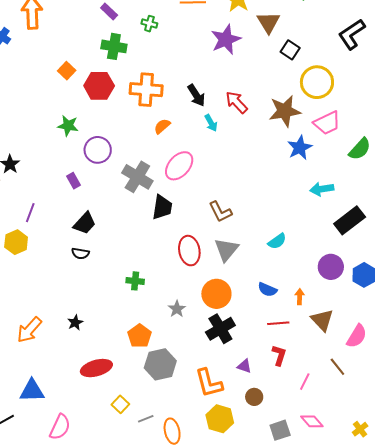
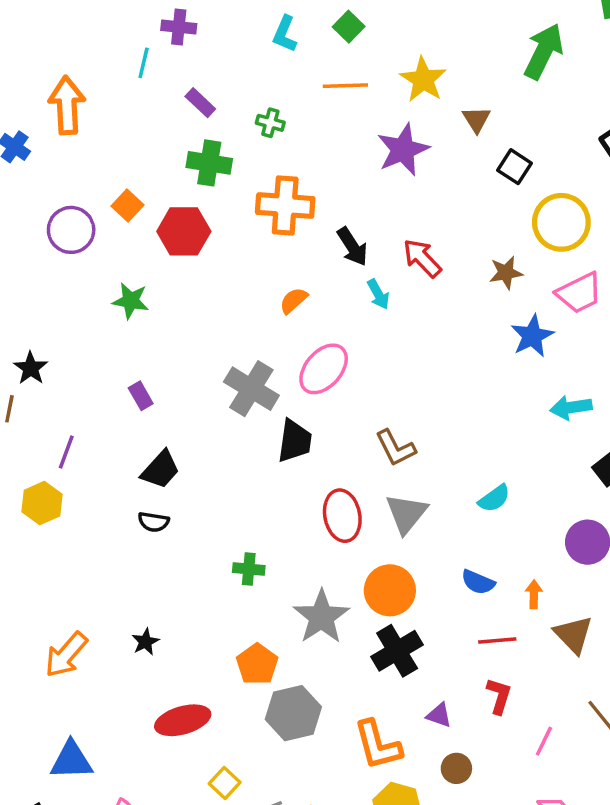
brown triangle: (268, 22) -> (476, 119), size x0.7
orange cross: (146, 90) -> (285, 205), moved
brown star: (285, 111) -> (506, 273), size x0.6
purple circle: (98, 150) -> (71, 230), moved
gray star: (177, 309) -> (321, 617), size x1.8

